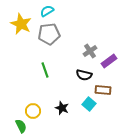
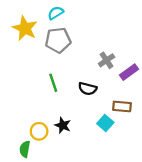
black semicircle: (84, 75) -> (88, 89), moved
black star: (62, 108) -> (63, 125), moved
green semicircle: (21, 126) -> (25, 149), turned -144

